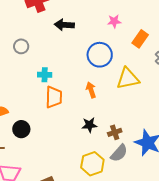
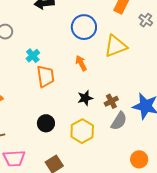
cyan cross: (45, 75) -> (33, 56), turned -32
black circle: (21, 129) -> (46, 123), moved
yellow hexagon: (92, 164) -> (82, 131), moved

